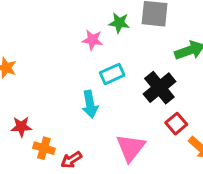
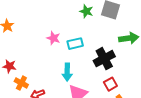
pink star: (92, 40) -> (53, 38), moved
cyan arrow: (90, 104) -> (67, 72), moved

